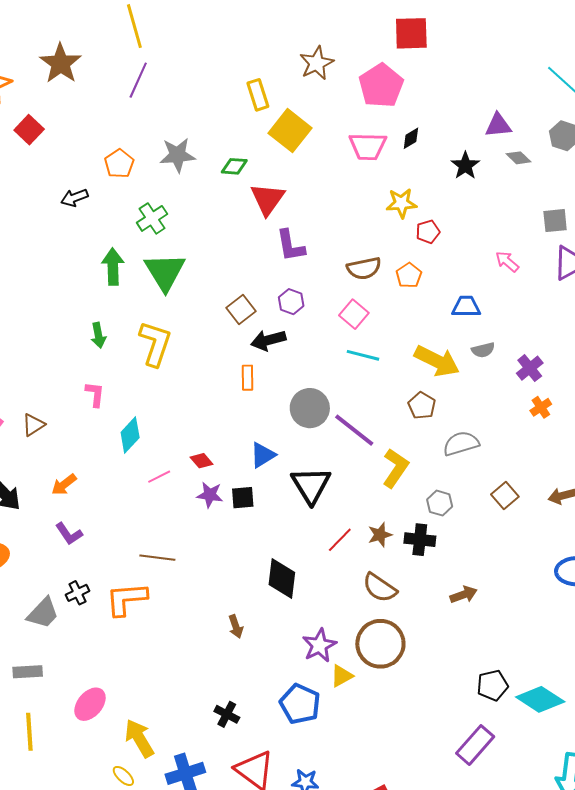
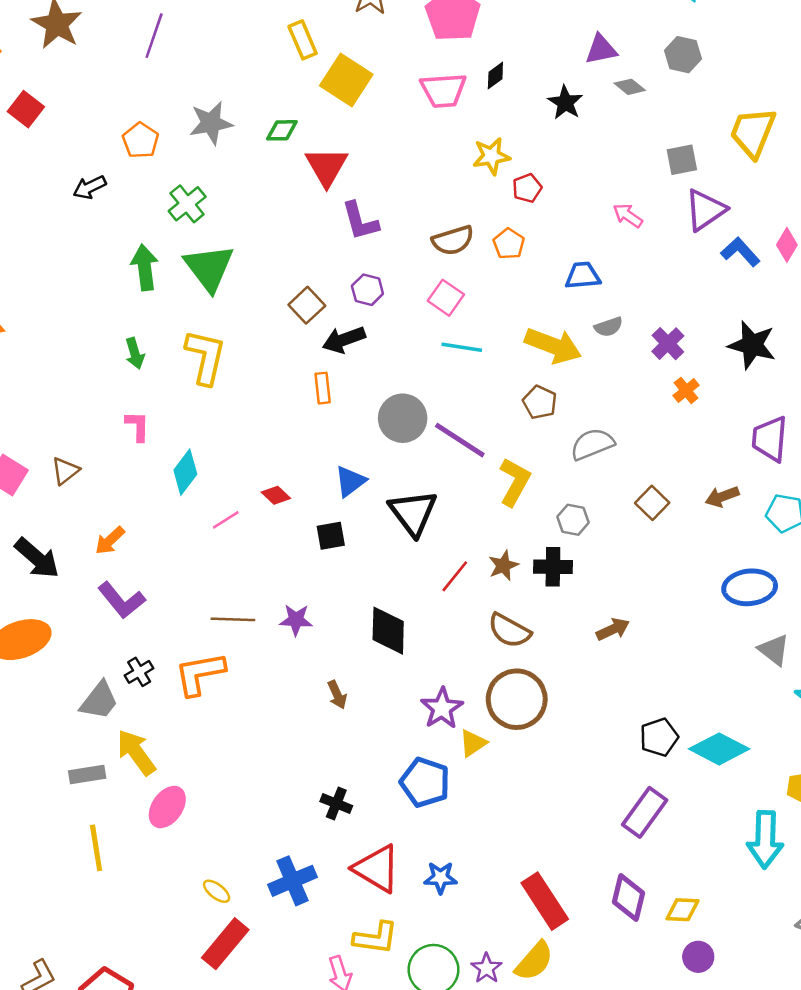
purple star: (210, 495) -> (296, 620), moved
purple L-shape: (69, 534) -> (122, 600), size x1.4
yellow arrow: (139, 738) -> (136, 752), moved

